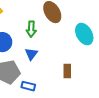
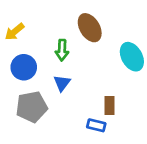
blue rectangle: (28, 86) -> (96, 125), moved

